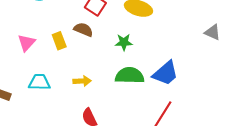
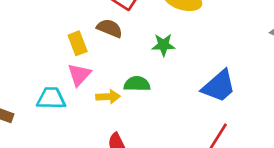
pink triangle: (27, 43) -> (79, 75), moved
green semicircle: (130, 76) -> (137, 84), moved, size x0.7

